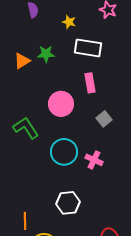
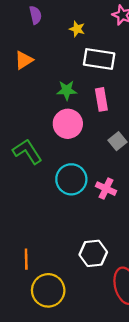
green star: (46, 54) -> (67, 90), moved
orange triangle: (22, 61) -> (24, 60), moved
white hexagon: (68, 203) -> (93, 253), moved

